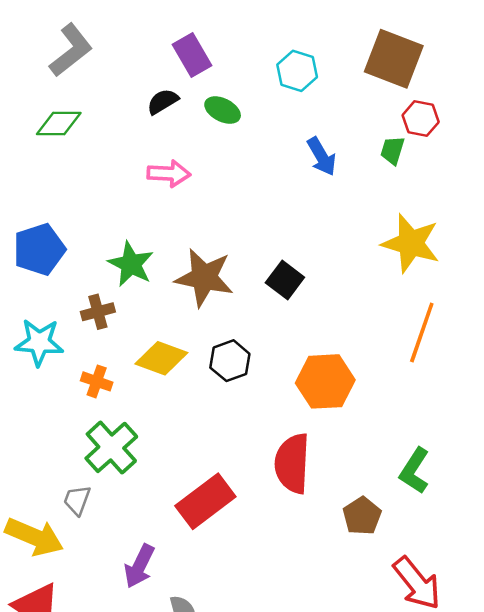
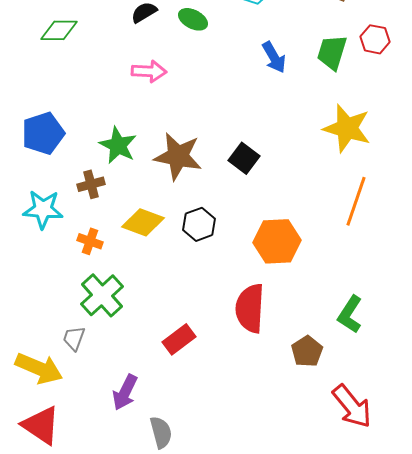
red hexagon: (421, 119) -> (375, 39), moved
green trapezoid: (393, 150) -> (332, 52), size x1.5
red rectangle: (205, 501) -> (179, 339), size x0.7

